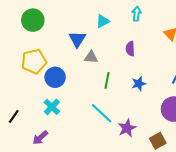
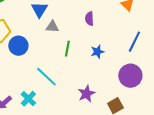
cyan cross: (52, 107) -> (28, 99), moved
cyan line: (102, 113) -> (46, 77), moved

